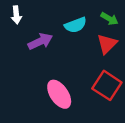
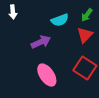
green arrow: (109, 19) -> (87, 15), turned 96
purple arrow: (40, 41) -> (41, 42), moved

